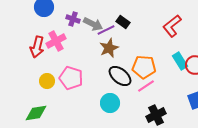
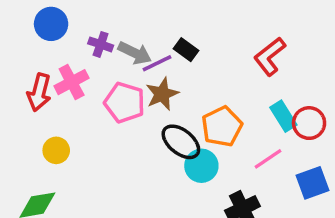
orange pentagon: (144, 67) -> (222, 126), turned -30
pink pentagon: (71, 78) -> (125, 103), moved
pink line: (146, 86) -> (268, 159), moved
cyan circle: (110, 103) -> (201, 166), moved

